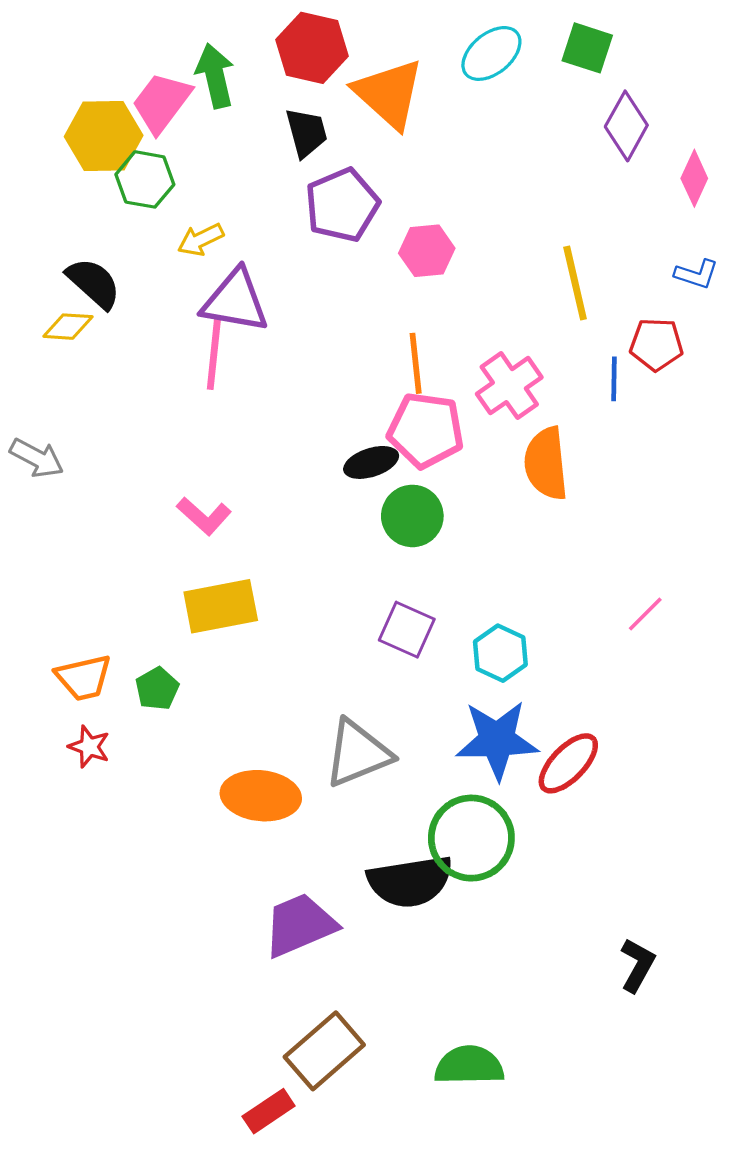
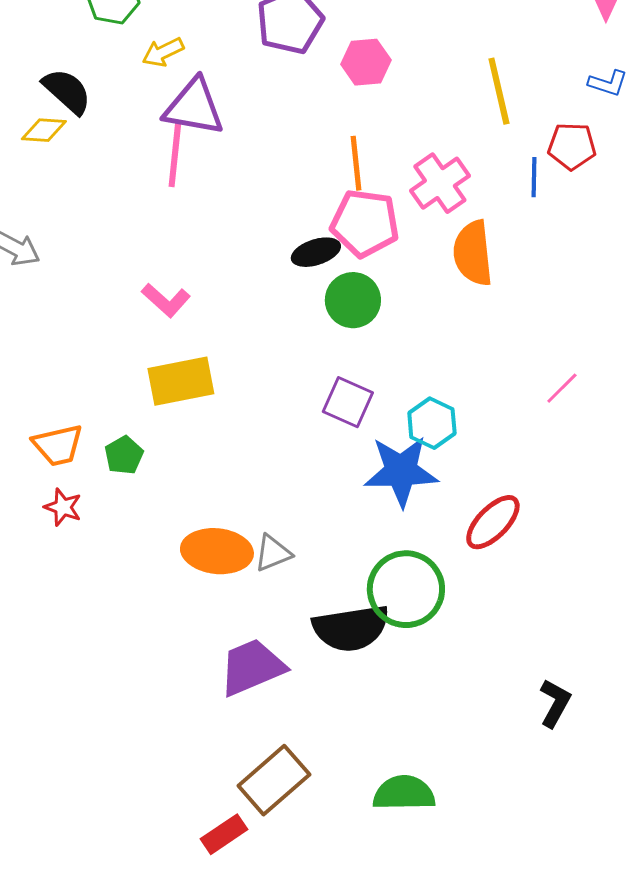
blue star: (497, 740) -> (401, 471), moved
gray triangle: (358, 753) -> (273, 553), moved, size x0.6

